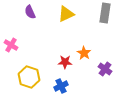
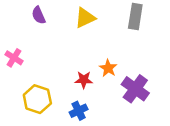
purple cross: (105, 69) -> (135, 89), size x1.5

